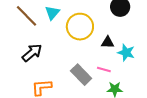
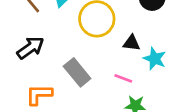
gray rectangle: (81, 75) -> (77, 72), moved

